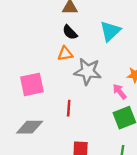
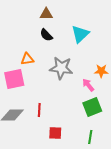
orange triangle: (65, 54) -> (27, 59), moved
red line: (69, 108) -> (39, 110), moved

